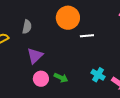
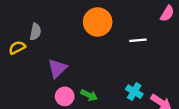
gray semicircle: (27, 27) -> (35, 32), moved
white line: (87, 36) -> (138, 40), moved

